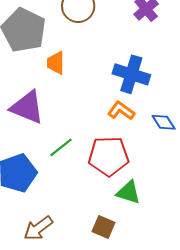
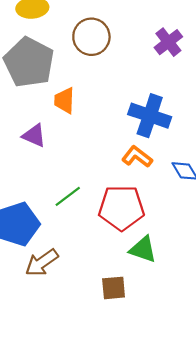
purple triangle: (27, 107) -> (34, 136), moved, size x0.6
brown square: (103, 227) -> (114, 288), turned -30
brown arrow: (38, 228) -> (42, 263), moved

